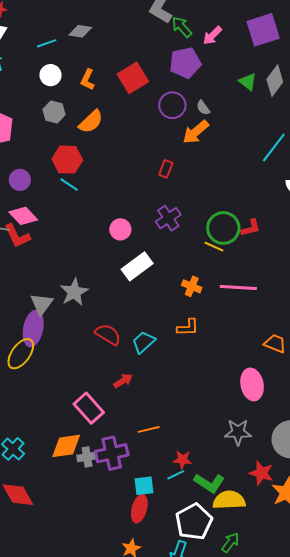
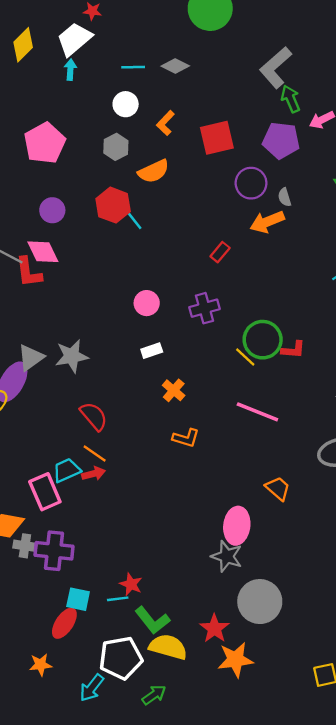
cyan line: (69, 185) -> (133, 219), moved
white rectangle: (137, 266) -> (152, 351), size x0.6
orange cross: (192, 286) -> (174, 390), moved
cyan trapezoid: (143, 342) -> (67, 470), moved
orange line: (149, 429) -> (95, 453), moved, turned 30
gray star: (238, 432) -> (227, 556), moved

